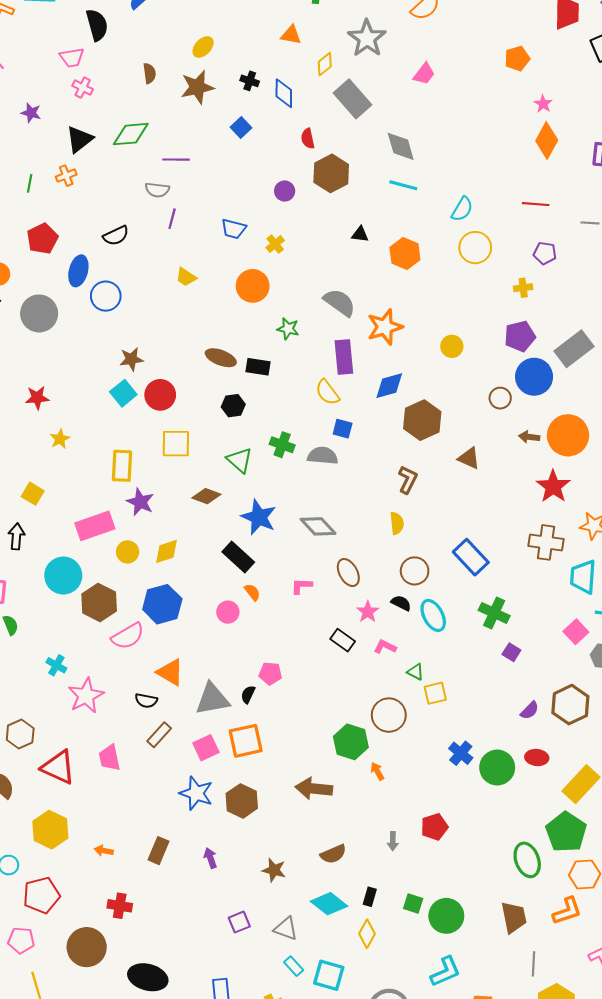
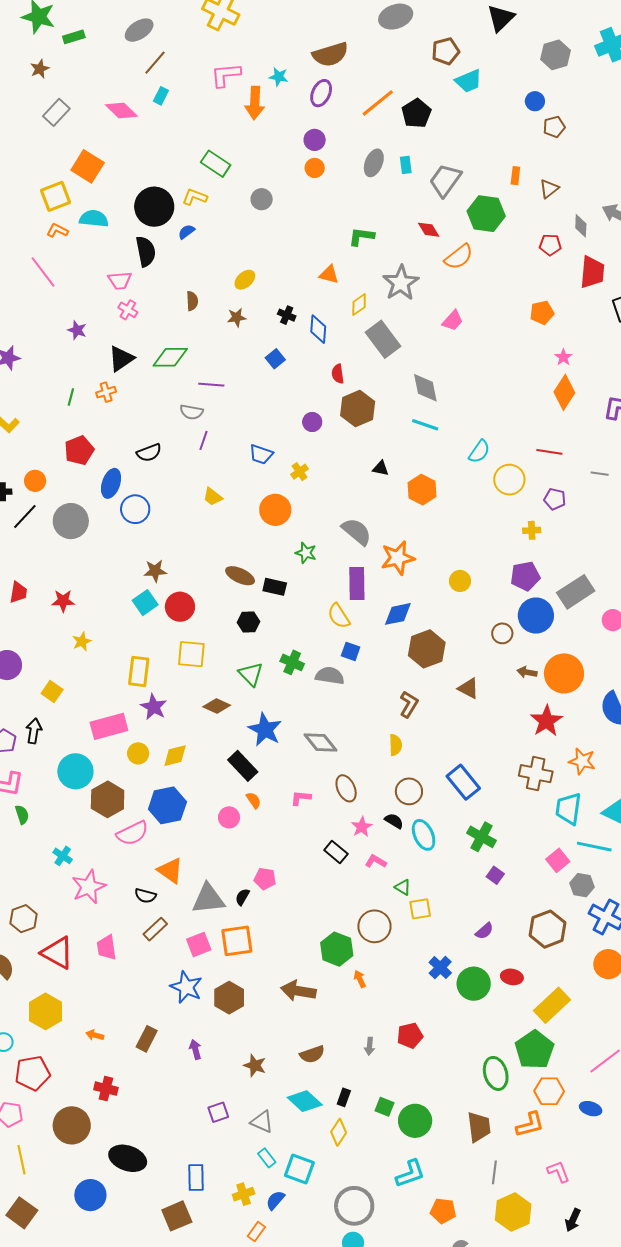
brown star: (197, 87) -> (237, 317), size x0.6
yellow circle: (475, 248) -> (509, 480), moved
purple semicircle: (530, 710) -> (484, 931), moved

